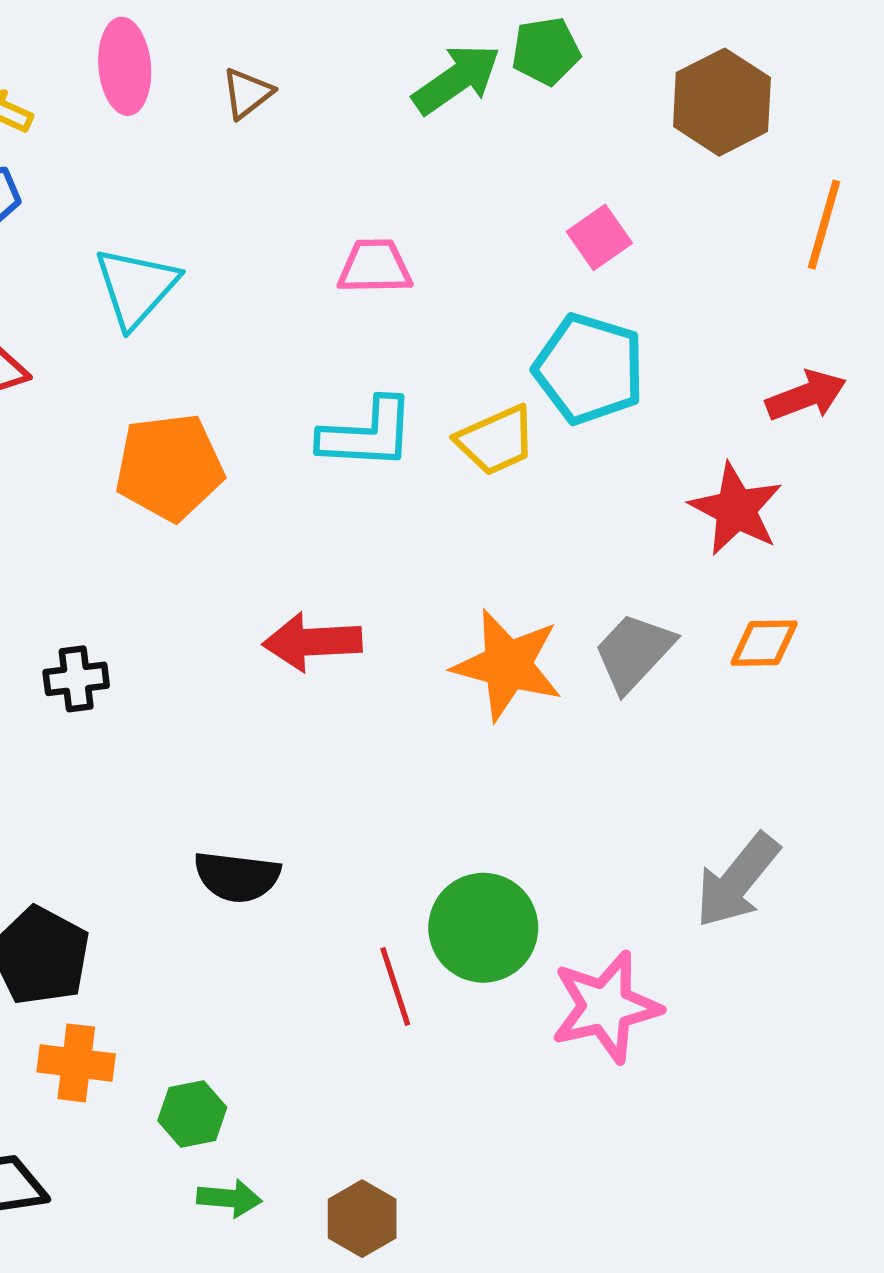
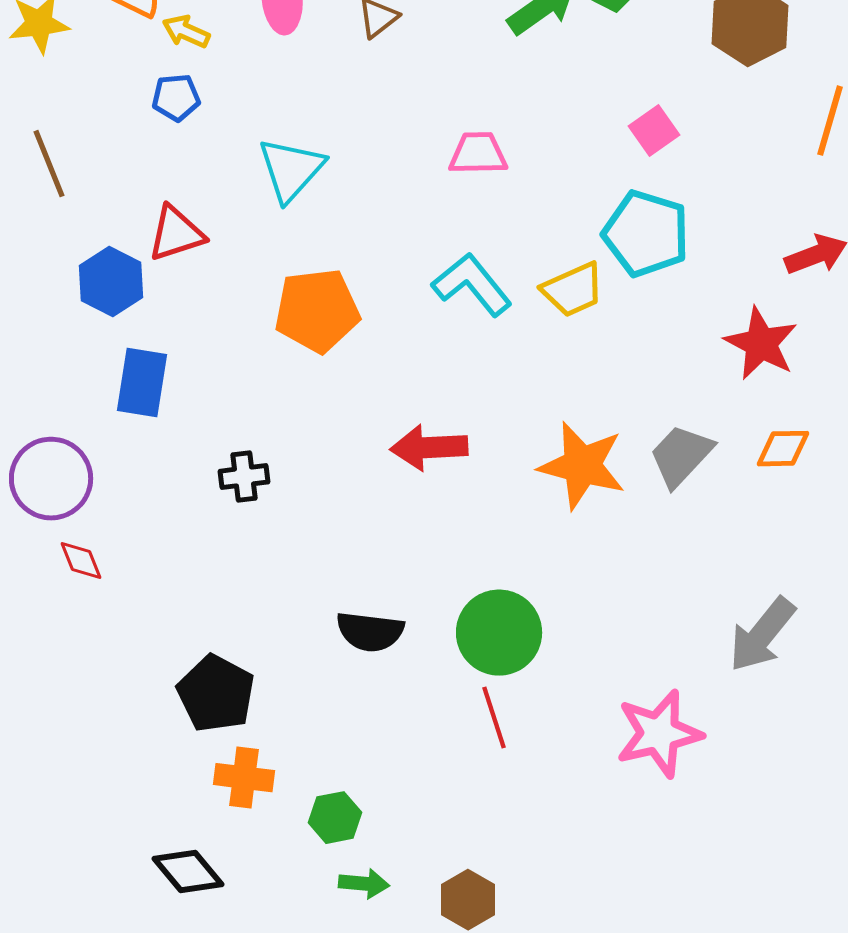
cyan L-shape: (367, 434) -> (472, 285), turned -132
green circle: (483, 928) -> (499, 633), moved

